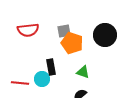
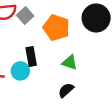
gray square: (64, 31) -> (25, 16), moved, turned -32

